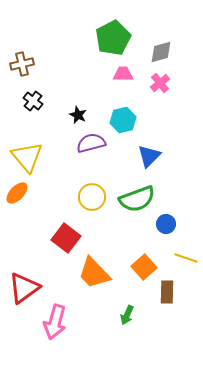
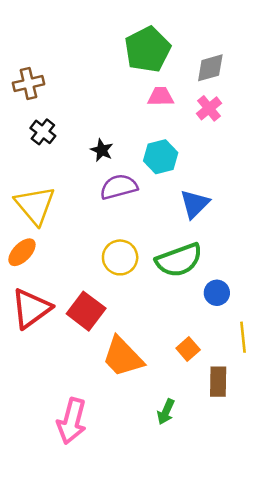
yellow line: (186, 258) -> (243, 337), turned 65
orange square: (144, 267) -> (188, 349), size x0.7
red triangle: (24, 288) -> (31, 308), moved

